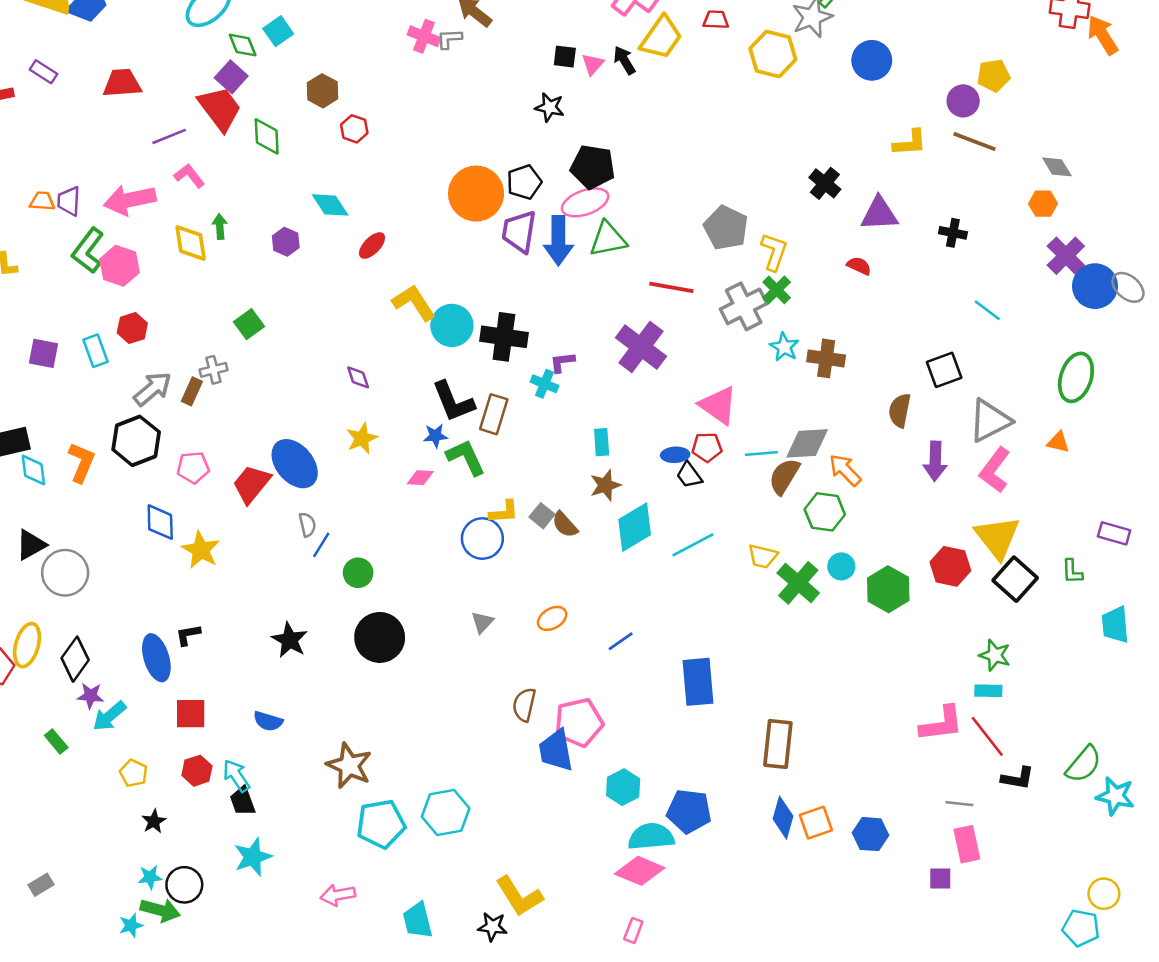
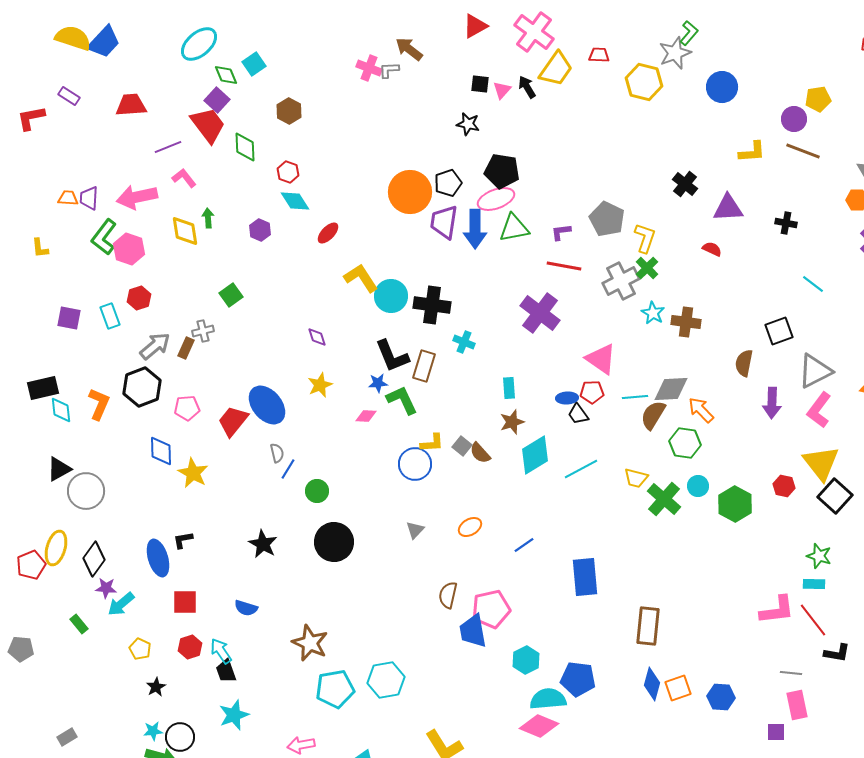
red hexagon: (354, 129) -> (288, 172), moved
purple L-shape: (562, 362) -> (561, 232), moved
red hexagon: (950, 566) -> (784, 486), size x0.7

